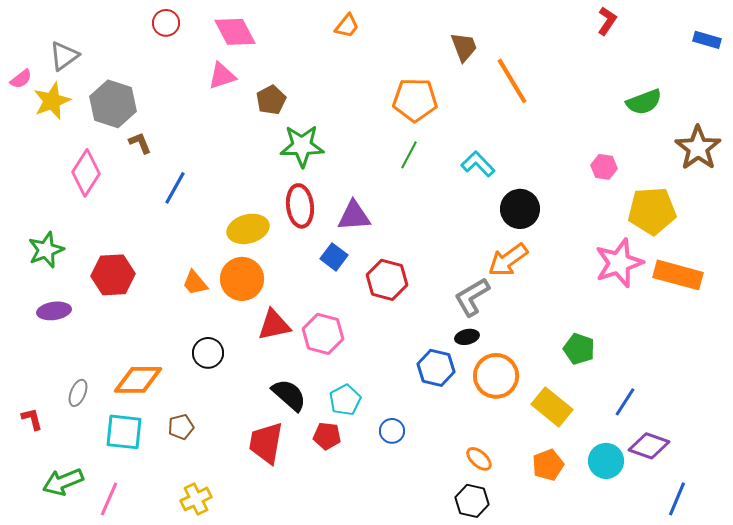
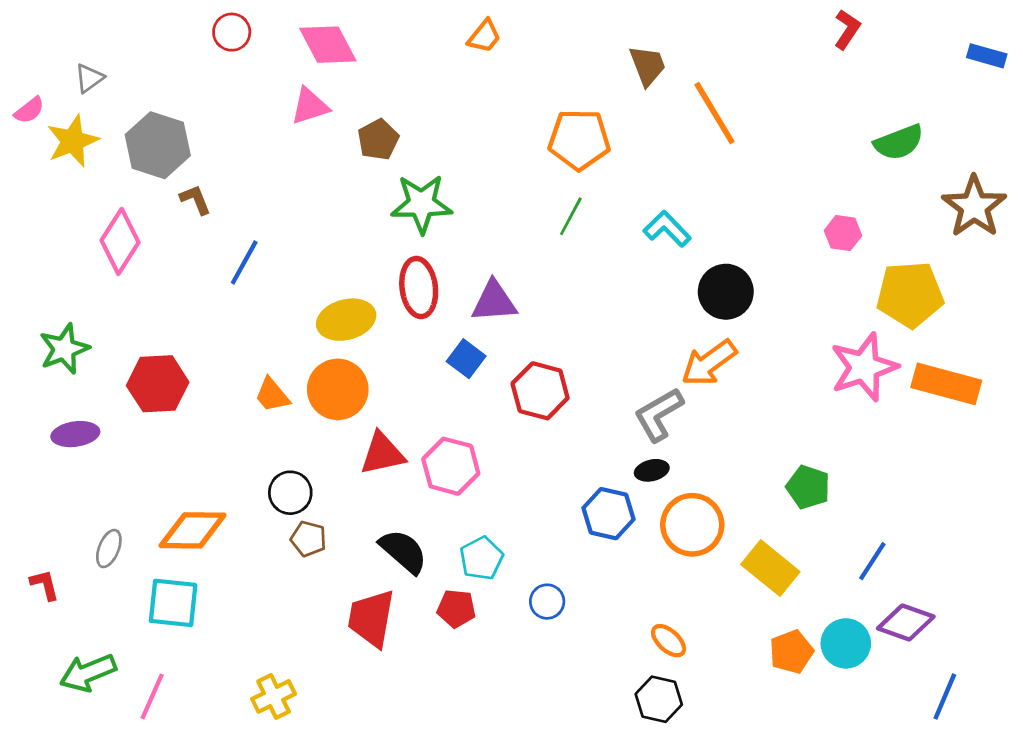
gray triangle: (64, 56) -> (89, 78), size x0.7
brown pentagon: (181, 427) -> (308, 539), moved, turned 30
orange pentagon: (548, 465) -> (791, 652), moved

